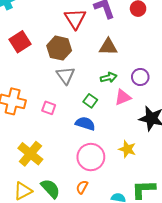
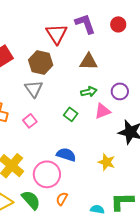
gray triangle: (66, 75) -> (34, 89), moved
pink square: (49, 108) -> (30, 121), turned 32
blue semicircle: (85, 124) -> (66, 155), moved
pink circle: (91, 157) -> (47, 174), moved

